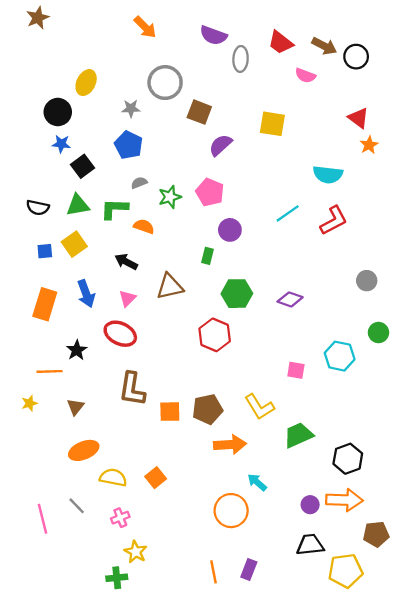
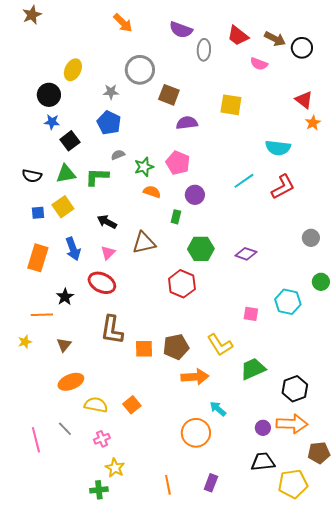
purple semicircle: (220, 145) -> (187, 123), turned 35
orange semicircle: (144, 226) -> (152, 192), moved
orange line: (213, 572) -> (168, 485), moved

